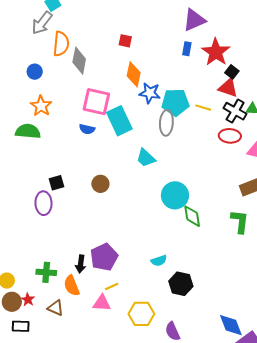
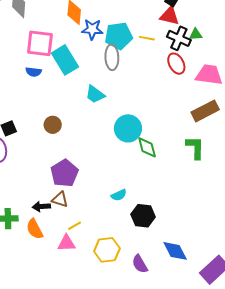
red ellipse: (230, 136) -> (176, 64), turned 65
purple pentagon: (104, 257) -> (64, 173), moved
black arrow: (81, 264) -> (41, 207), turned 84
brown triangle: (56, 308) -> (60, 199), moved
blue diamond: (231, 325) -> (175, 251), moved

